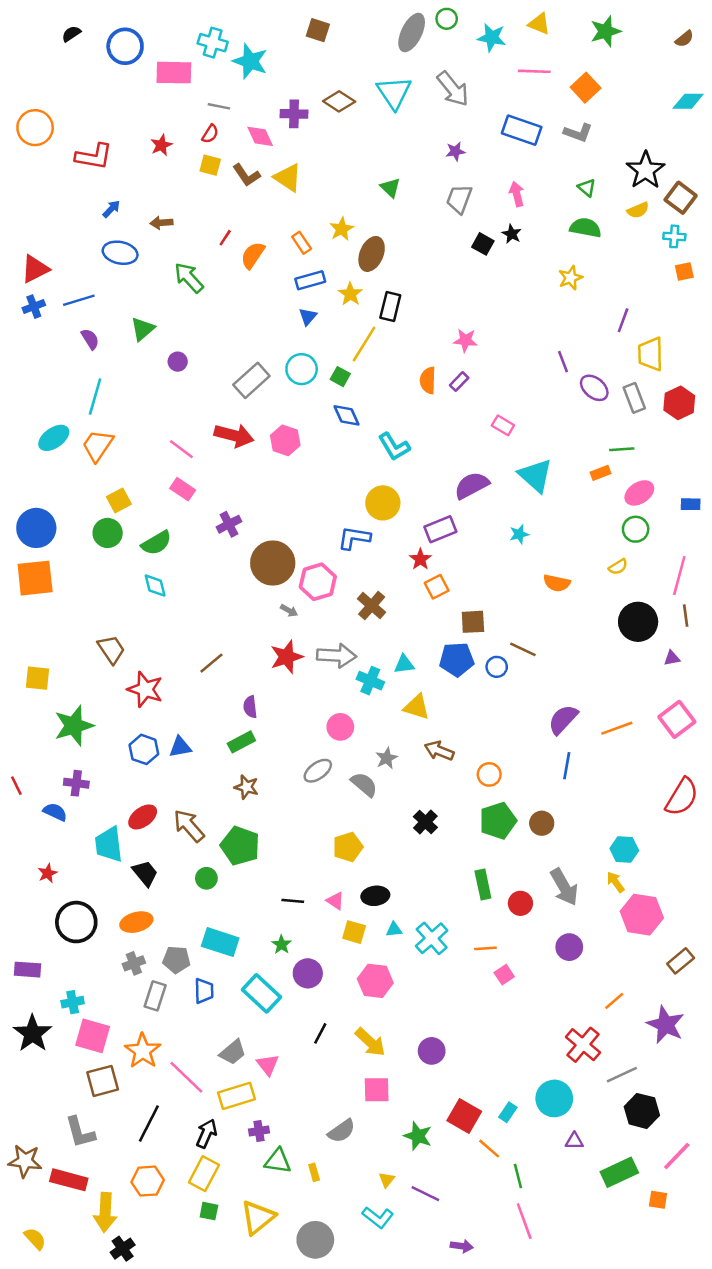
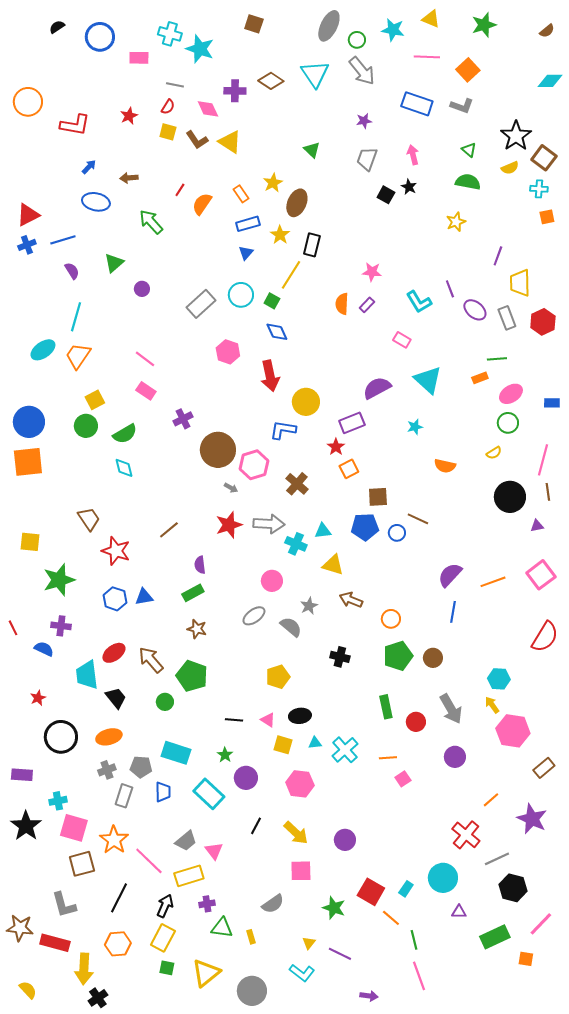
green circle: (447, 19) -> (357, 40), moved
pink rectangle: (174, 73) -> (139, 58), size x0.7
red arrow: (234, 435) -> (270, 376), moved, turned 64
cyan L-shape: (394, 447) -> (419, 302), moved
black cross: (425, 822) -> (340, 657), turned -30

